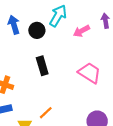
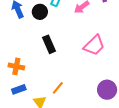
pink trapezoid: (89, 73) -> (94, 45), turned 110

